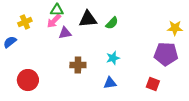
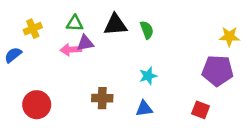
green triangle: (57, 10) -> (75, 23), moved
pink arrow: (54, 21) -> (71, 50), moved, turned 42
green semicircle: (112, 23) -> (147, 30), turned -64
brown cross: (78, 65) -> (102, 98), moved

